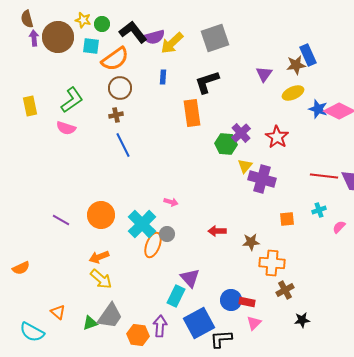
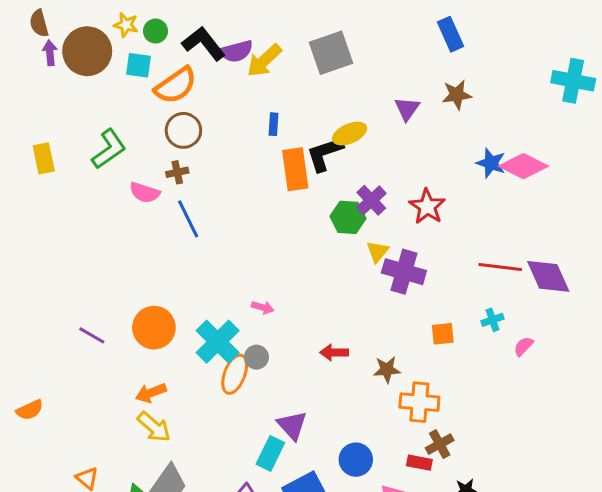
blue rectangle: (308, 55) -> (451, 34), moved
blue rectangle: (163, 77) -> (274, 124), moved
black L-shape: (207, 82) -> (325, 154), moved
yellow ellipse: (293, 93) -> (350, 134), moved
pink semicircle: (66, 128) -> (145, 193), moved
red rectangle: (247, 302) -> (419, 463), moved

